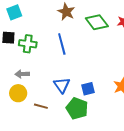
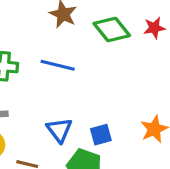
blue line: (62, 44) -> (58, 65), turned -60

